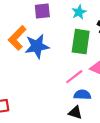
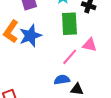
blue semicircle: (82, 95) -> (62, 80), moved

